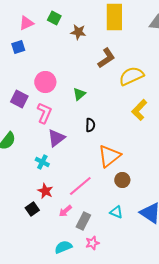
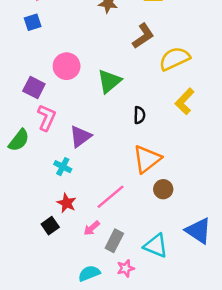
green triangle: (79, 94) -> (109, 81), size x1.5
pink L-shape: (44, 113) -> (46, 118), moved
black semicircle: (90, 125) -> (139, 115), moved
cyan triangle: (116, 212) -> (156, 246), moved, size x1.5

